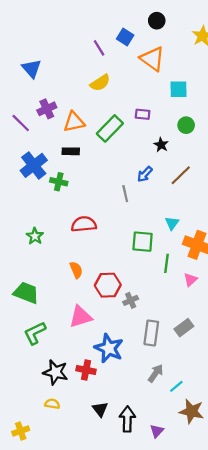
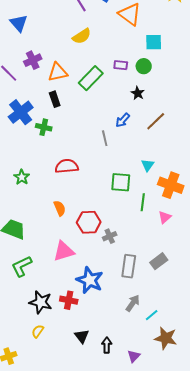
green circle: (186, 125) -> (144, 66), moved
black rectangle: (71, 151) -> (55, 99), turned 70
yellow semicircle: (52, 404) -> (38, 331), turned -64
black arrow: (127, 419) -> (107, 345), size x0.7

